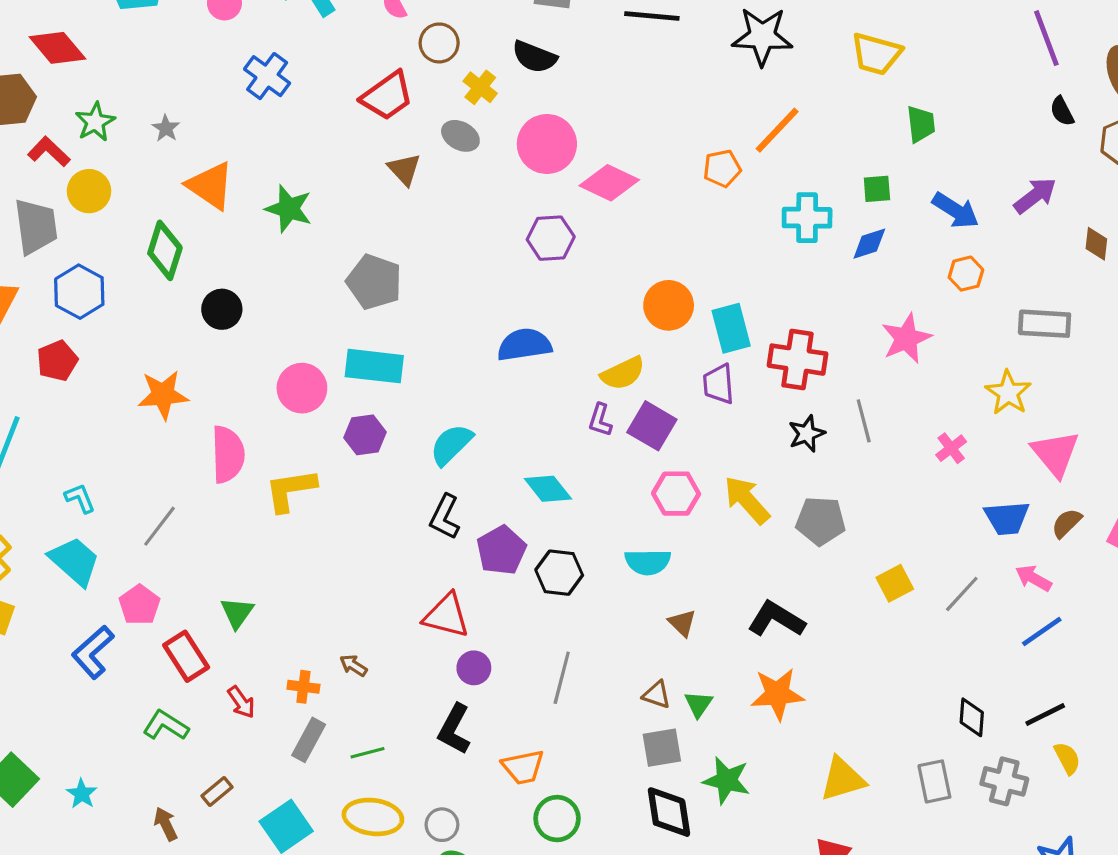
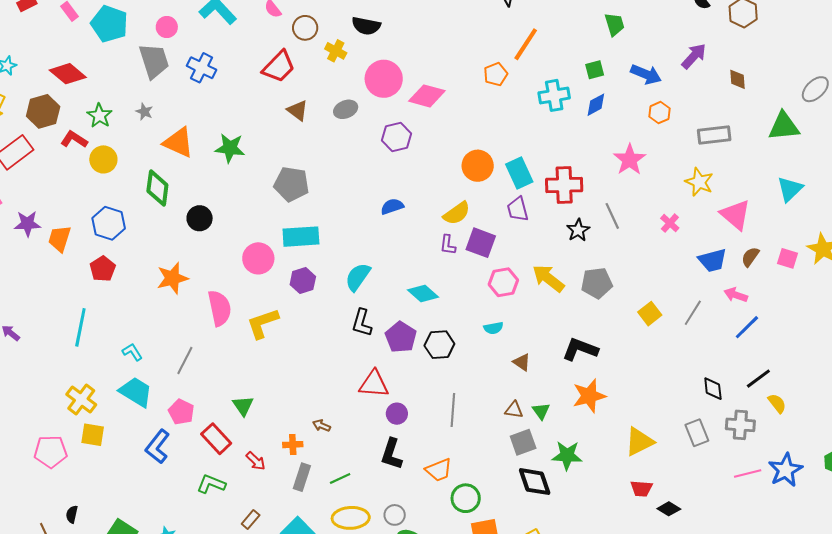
gray ellipse: (460, 136) -> (346, 109), moved, turned -40
gray trapezoid: (36, 226) -> (154, 61), moved
blue semicircle: (524, 345) -> (392, 206), size x0.7
cyan semicircle: (648, 562) -> (493, 328), size x0.7

